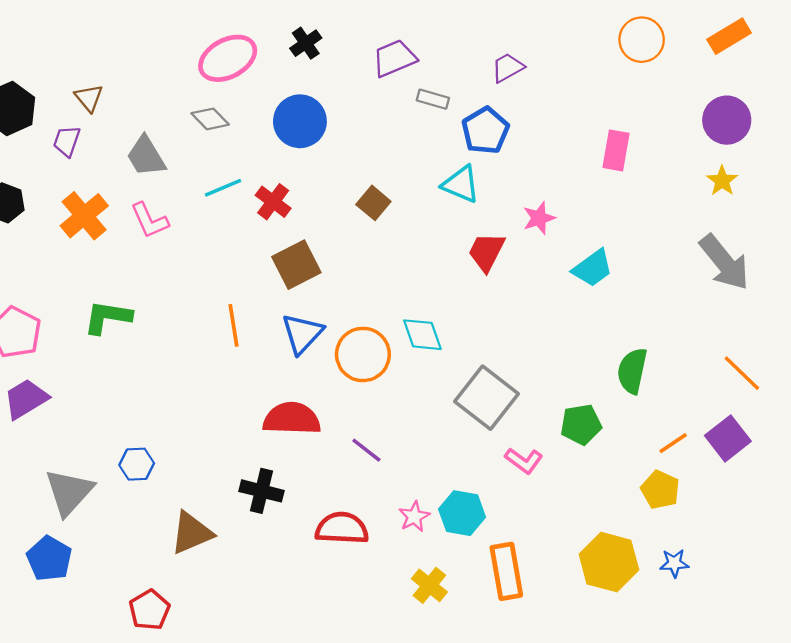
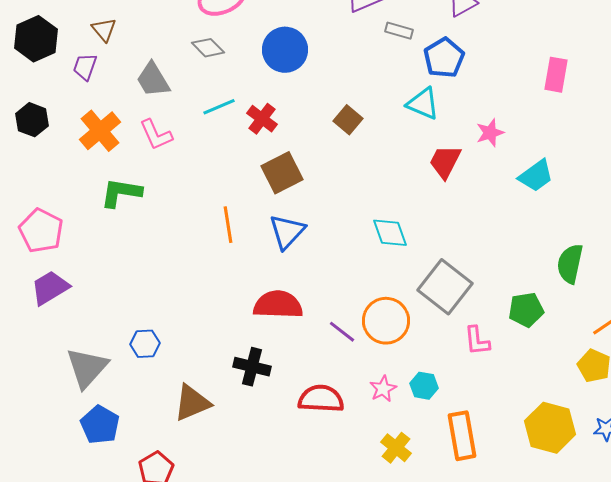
green L-shape: (108, 317) -> (121, 193), moved
orange circle: (363, 354) -> (386, 321), moved
pink L-shape: (524, 461) -> (477, 341), turned 48
cyan hexagon: (462, 513) -> (424, 386), size x0.7
blue pentagon: (49, 559) -> (100, 425), moved

